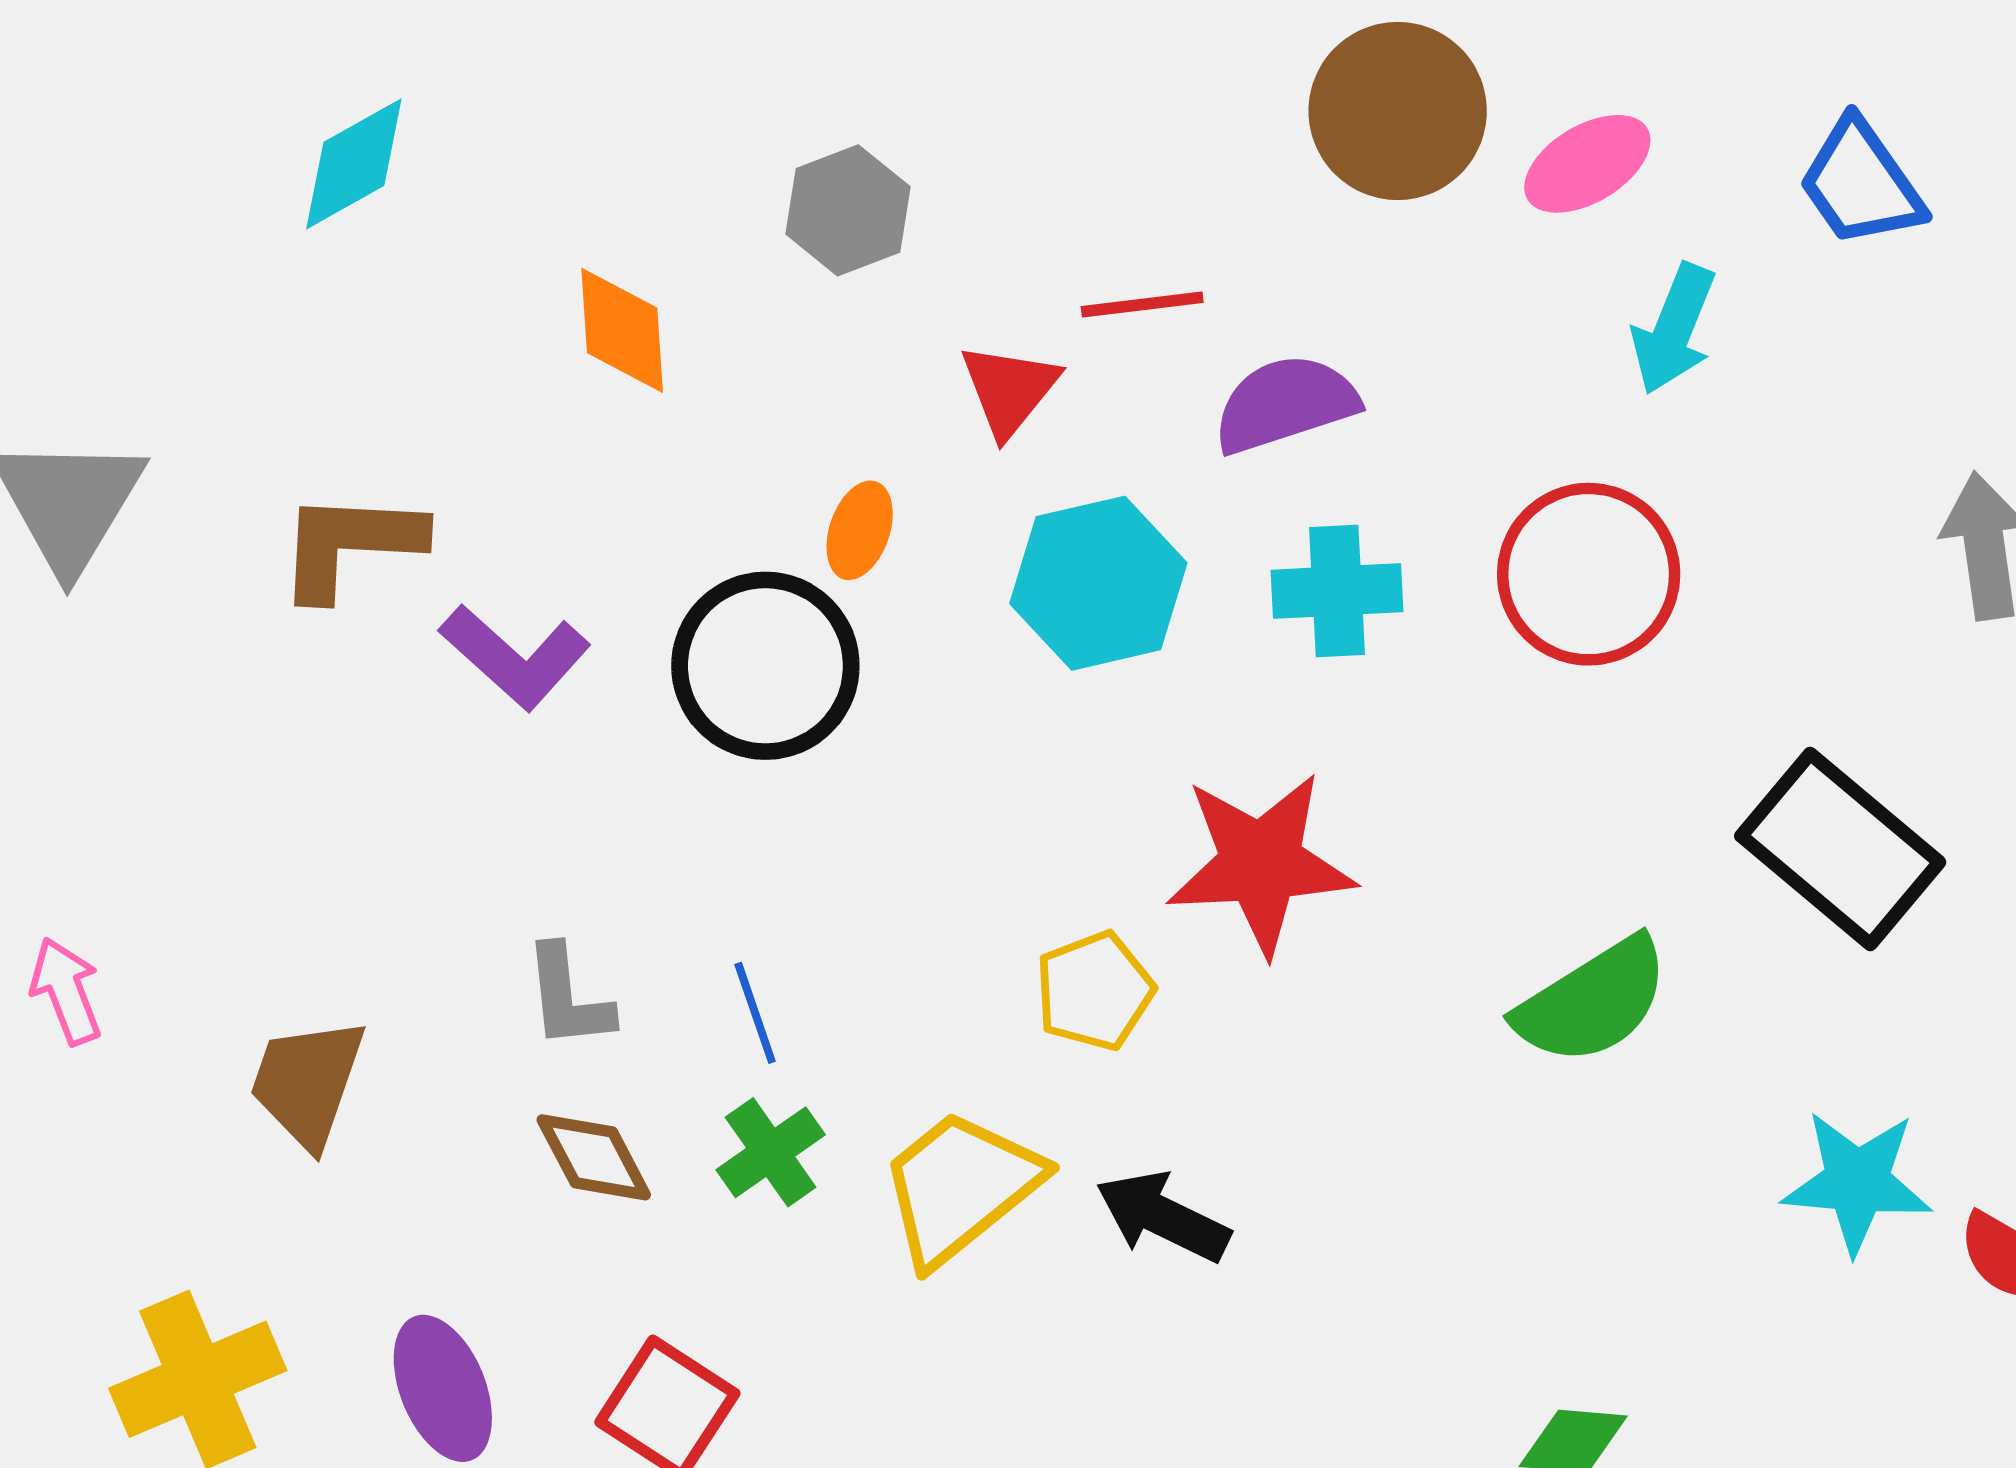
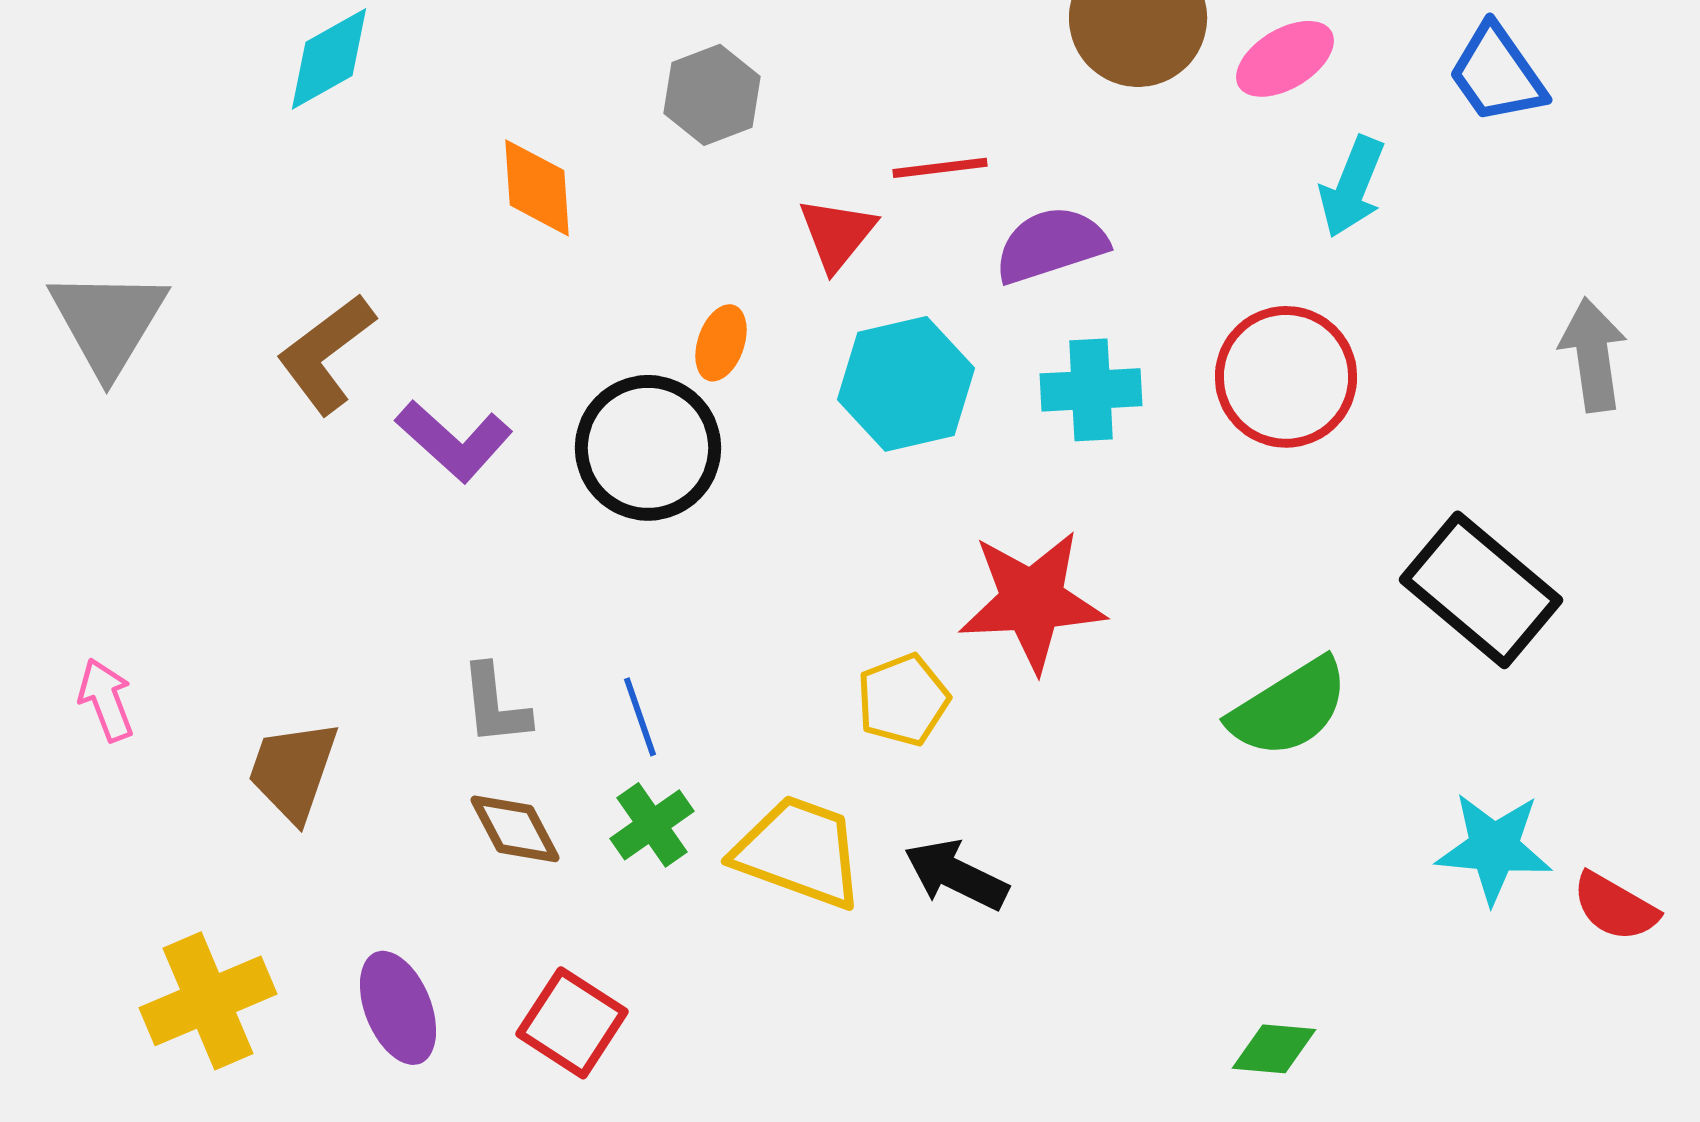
brown L-shape: (350, 545) -> (326, 354), turned -40
yellow trapezoid: (960, 1187) -> (799, 852), turned 59

